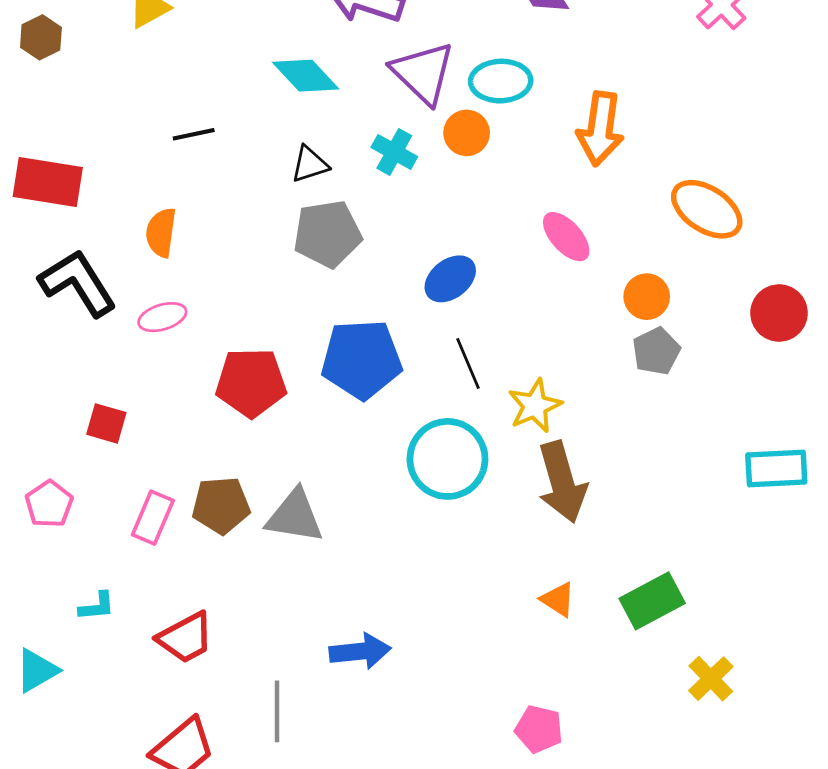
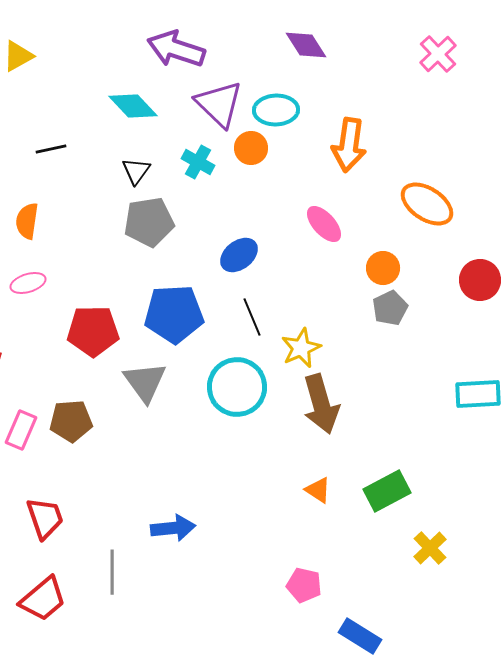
black triangle: (310, 164) -> (136, 171), turned -36
gray triangle: (295, 516) -> (145, 382), moved, turned 45
red trapezoid: (186, 638) -> (45, 518), turned -81

